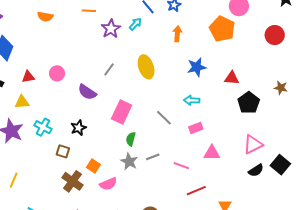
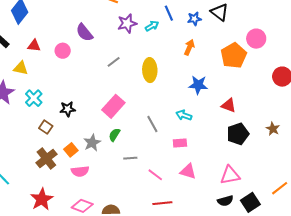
purple semicircle: (87, 92) -> (84, 33), moved
gray star: (129, 161) -> (92, 143), moved

